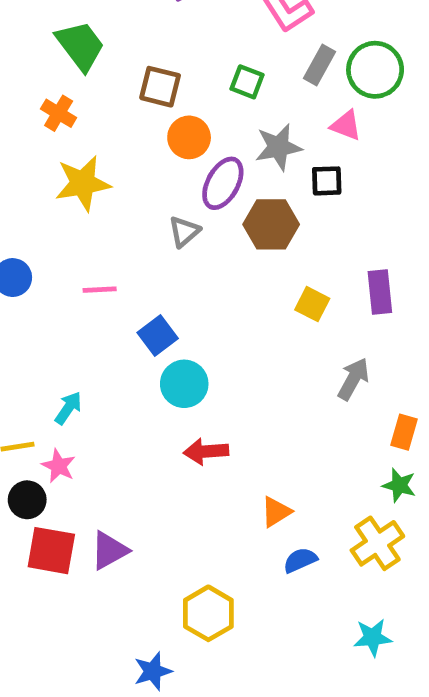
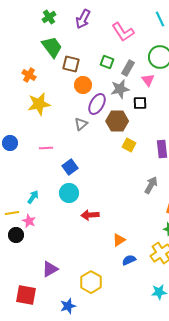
green trapezoid: (80, 46) -> (52, 47), moved
gray rectangle: (319, 65) -> (128, 68), moved
pink triangle: (346, 125) -> (148, 80), turned 32
yellow square: (312, 304) -> (129, 145), moved
cyan circle: (184, 384) -> (69, 193), moved
red square: (51, 551) -> (26, 295), moved
purple triangle: (109, 551) -> (50, 269), moved

